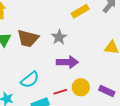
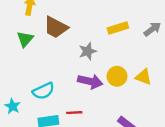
brown trapezoid: (28, 38) -> (56, 27), moved
yellow circle: (81, 87) -> (117, 76), moved

